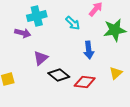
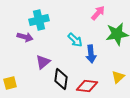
cyan arrow: (73, 23) -> (75, 40), moved
black diamond: (59, 75) -> (61, 79), turned 60

